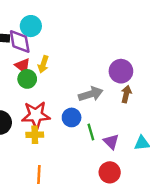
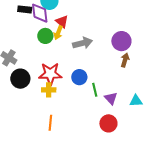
red triangle: (23, 66) -> (62, 22), moved
green circle: (27, 79) -> (45, 36), moved
gray arrow: (91, 94) -> (83, 43), moved

